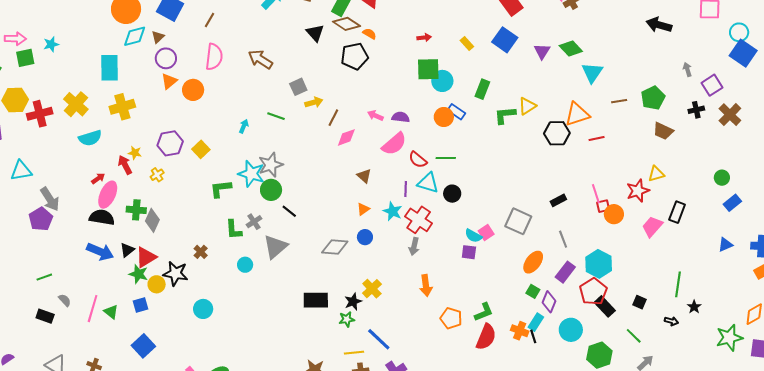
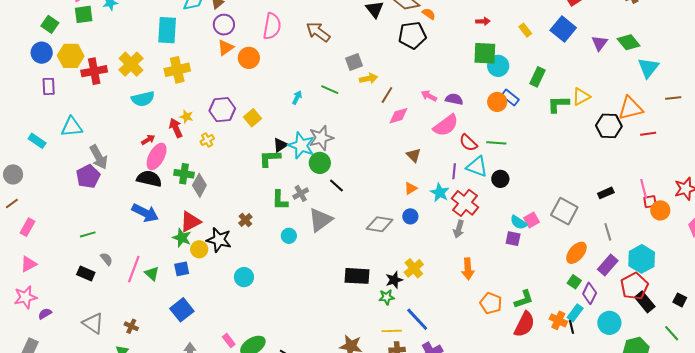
black triangle: (127, 250) -> (280, 145), moved

